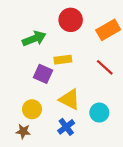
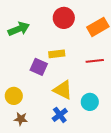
green arrow: (34, 39) -> (19, 29), moved
red line: (105, 67) -> (95, 61), turned -48
yellow circle: (32, 109) -> (14, 96), moved

